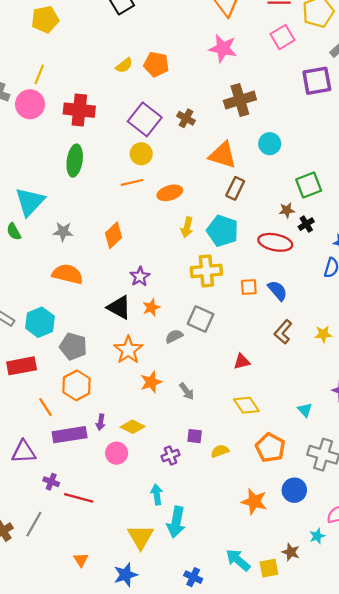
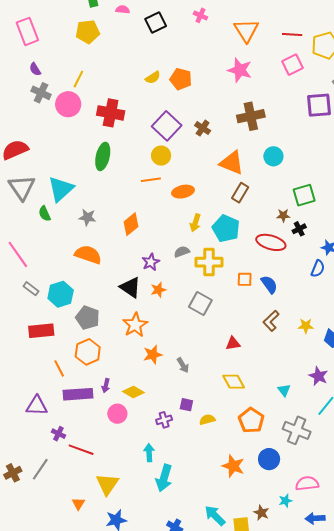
gray semicircle: (174, 336) -> (182, 252), moved
yellow triangle: (141, 537) -> (107, 484), moved

